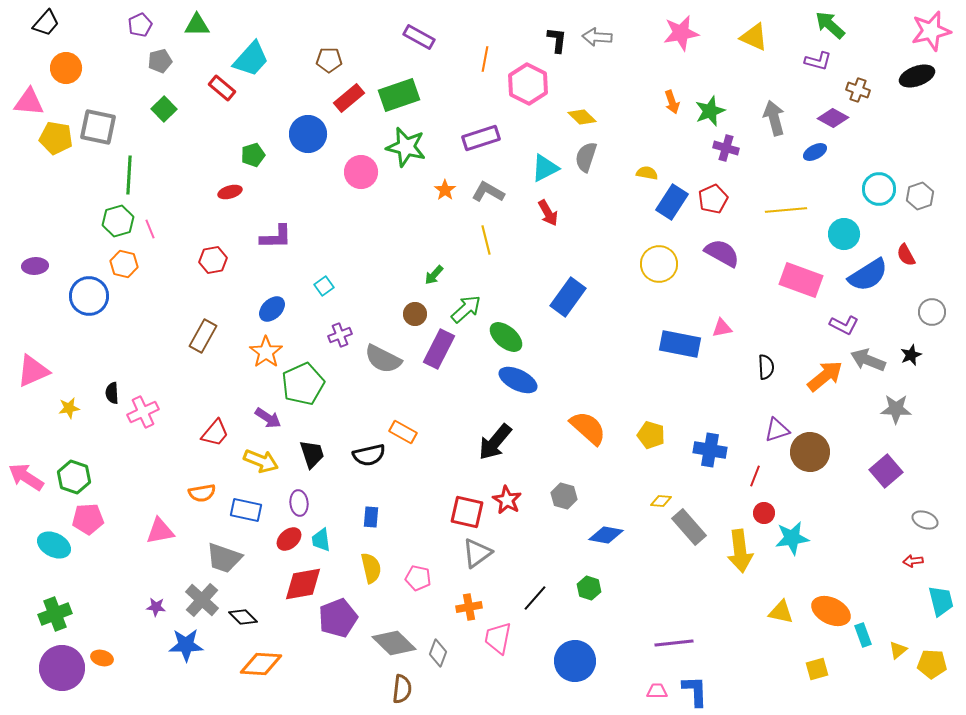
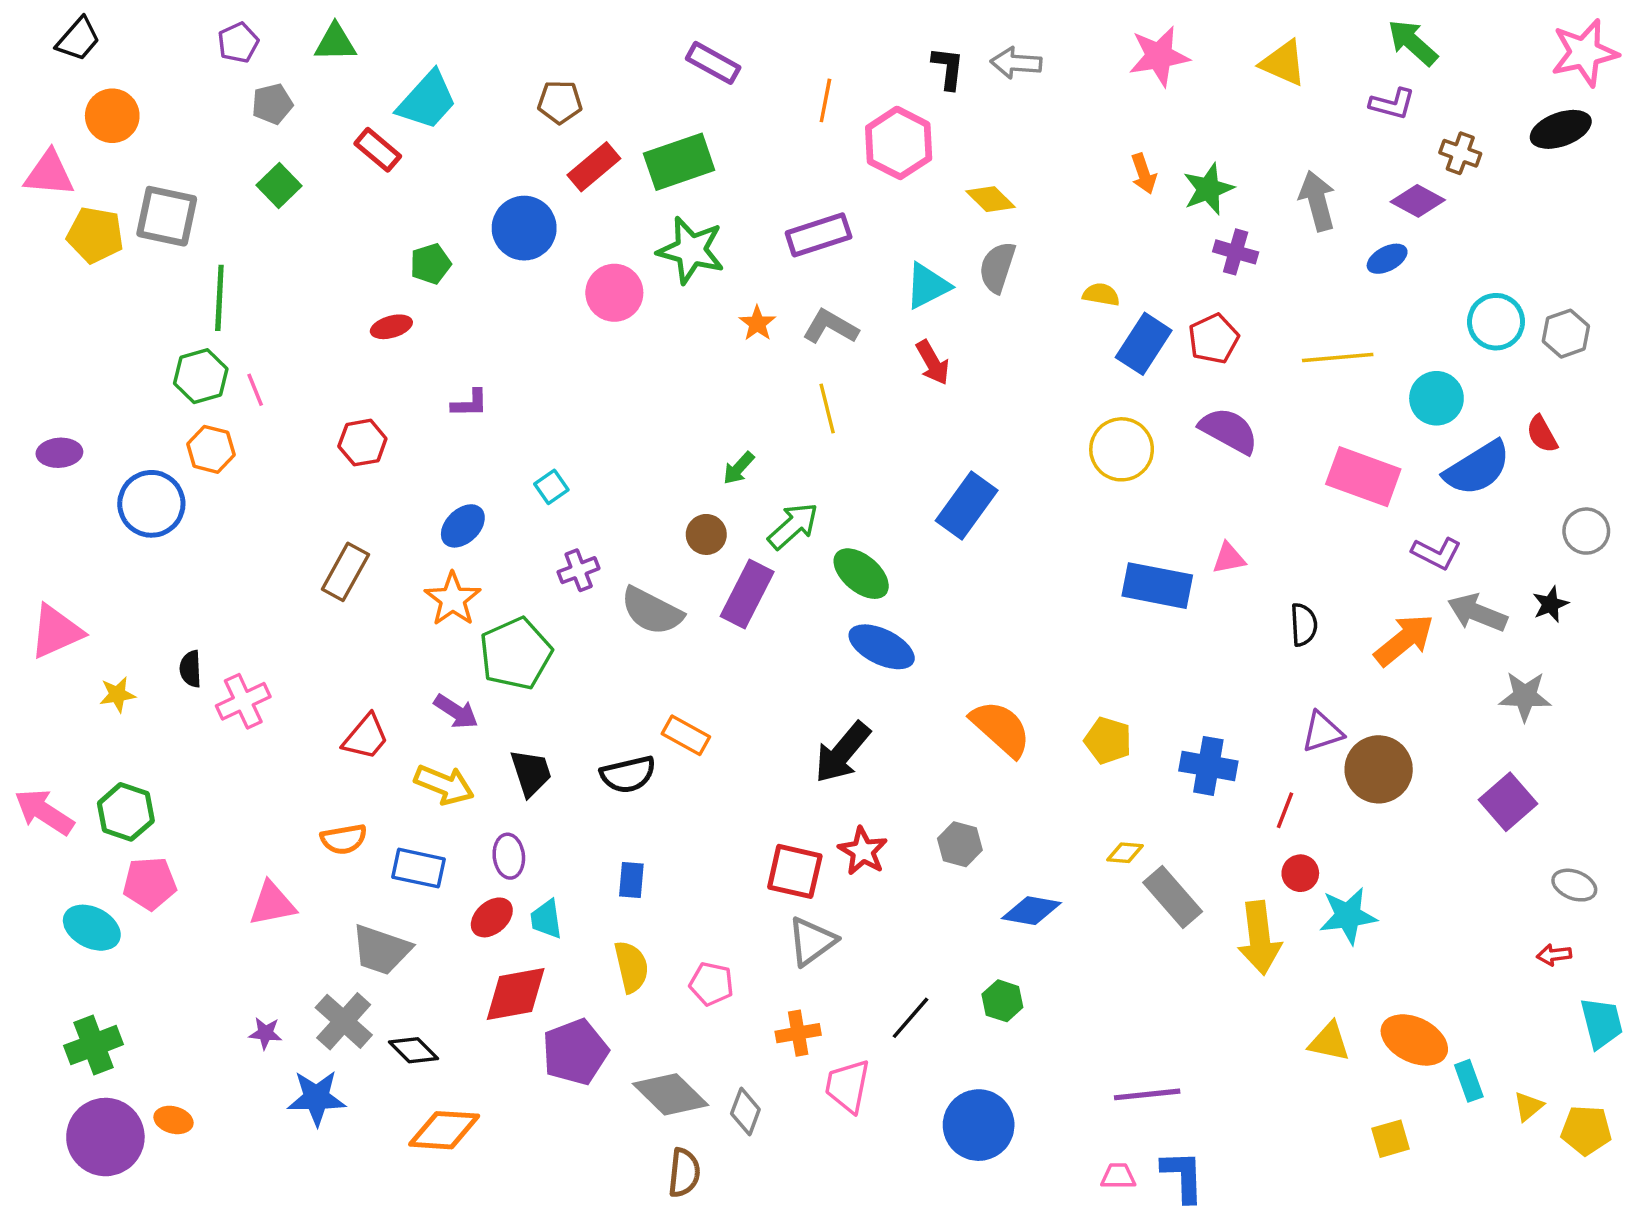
purple L-shape: (276, 237) -> (470, 403), size x0.7

